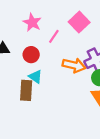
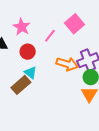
pink star: (32, 22) -> (22, 27), moved
brown rectangle: (26, 90) -> (21, 85), turned 42

